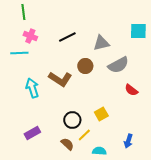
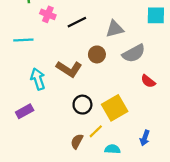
pink cross: (30, 36) -> (48, 14), moved
yellow square: (101, 114) -> (115, 108), size x1.6
black circle: (72, 120) -> (82, 105), moved
purple rectangle: (32, 133) -> (25, 111), moved
brown semicircle: (67, 144) -> (77, 141), turned -104

